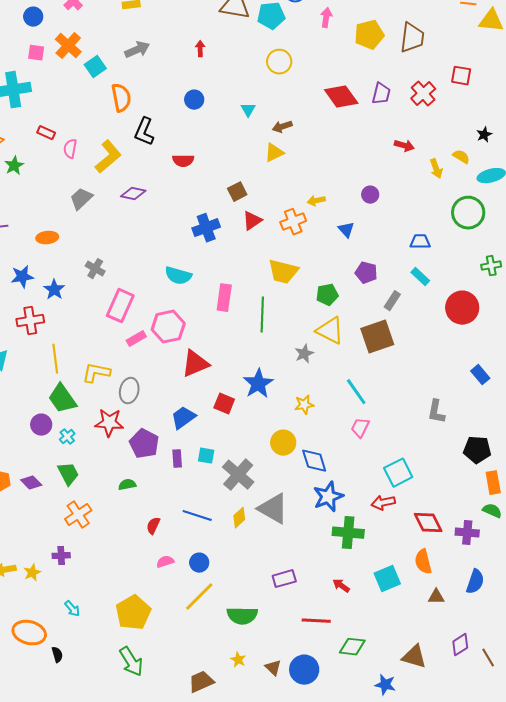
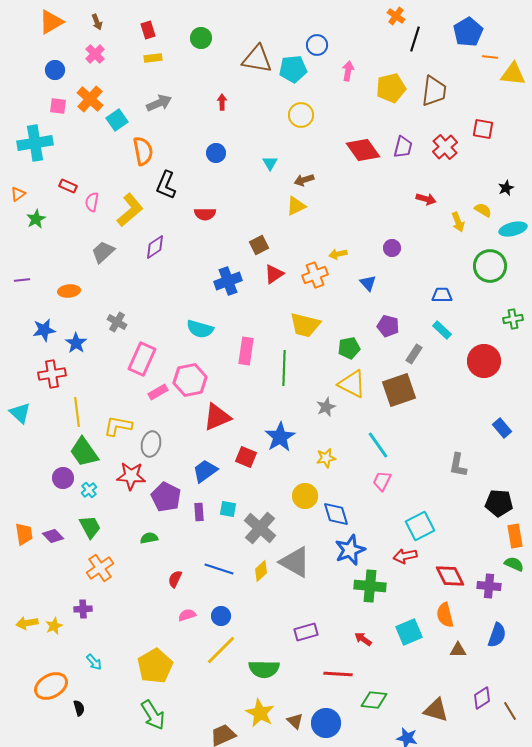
purple diamond: (133, 194) -> (155, 247), turned -45
orange ellipse: (29, 633) -> (51, 686), turned -44
yellow star: (238, 660) -> (260, 713), size x1.8

